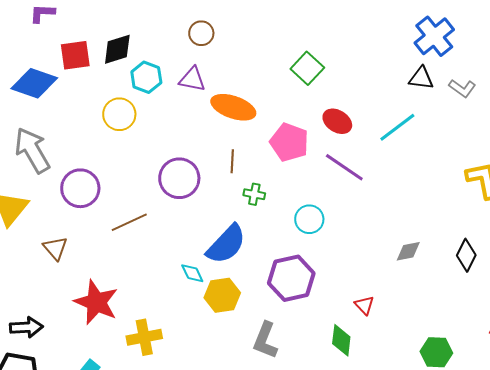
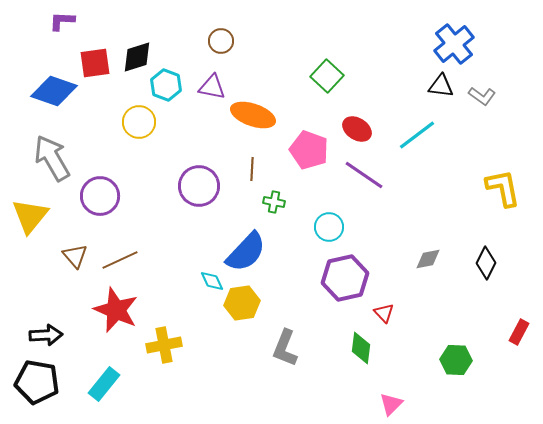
brown line: (129, 222) -> (120, 260), moved
purple hexagon: (291, 278) -> (345, 278), moved

